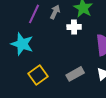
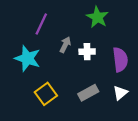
gray arrow: (55, 12) -> (65, 45), moved
white cross: (74, 27) -> (87, 52), moved

